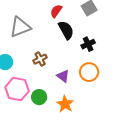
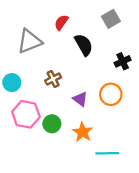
red semicircle: (56, 11) -> (61, 22), moved
black cross: (88, 44) -> (123, 61), moved

